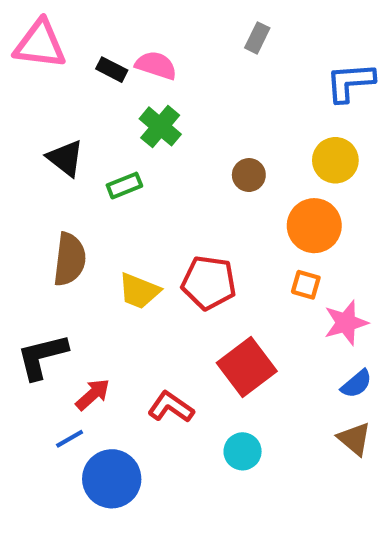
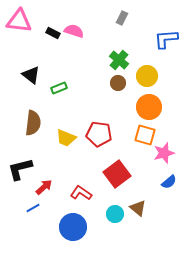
green cross: (160, 126) -> (119, 60), moved
yellow circle: (335, 160) -> (147, 76), moved
orange square: (306, 285) -> (145, 135), size x1.5
brown triangle: (354, 439) -> (138, 208), moved
blue circle: (112, 479) -> (73, 227), moved

